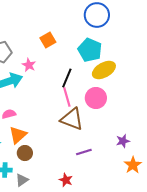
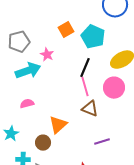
cyan pentagon: (90, 50) -> (93, 37), moved
brown triangle: (72, 119) -> (90, 109), size x0.7
orange triangle: (18, 135) -> (58, 125), moved

